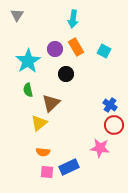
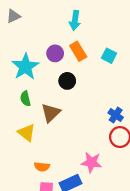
gray triangle: (17, 15) -> (13, 16), turned 32
yellow triangle: (39, 123) -> (27, 133), moved, turned -42
pink star: (100, 148) -> (91, 162), moved

